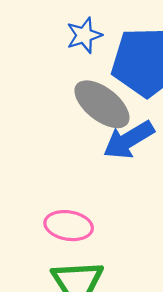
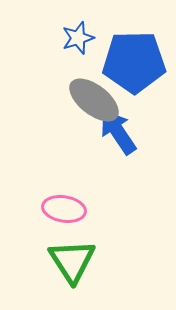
blue arrow: (129, 140) -> (118, 132), turned 87

